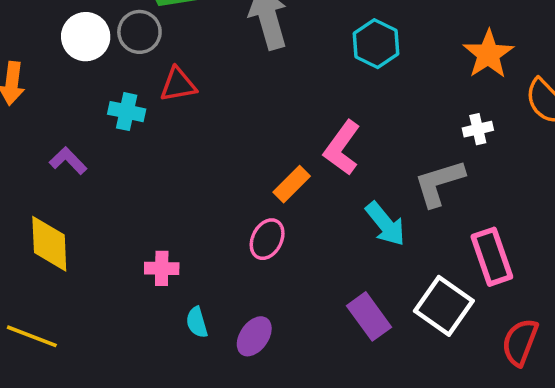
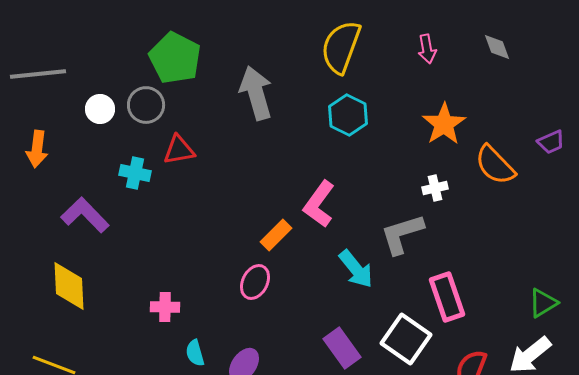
white circle: (86, 37) -> (100, 109), size x0.7
purple L-shape: (68, 161) -> (85, 215), size x1.5

